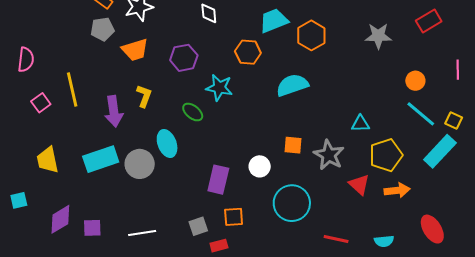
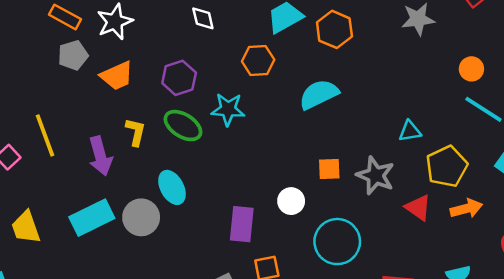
green ellipse: (193, 112) -> (183, 126), moved, size x1.4

